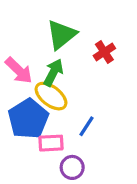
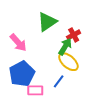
green arrow: (53, 72) -> (65, 47), moved
yellow ellipse: (51, 96) -> (68, 62), moved

